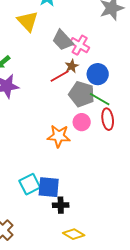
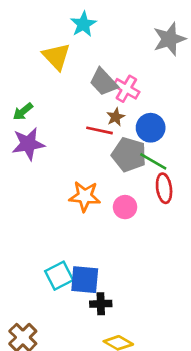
red line: (60, 76) -> (99, 130), turned 42
pink circle: (82, 122) -> (125, 207), moved
orange star: (59, 136) -> (85, 196), moved

